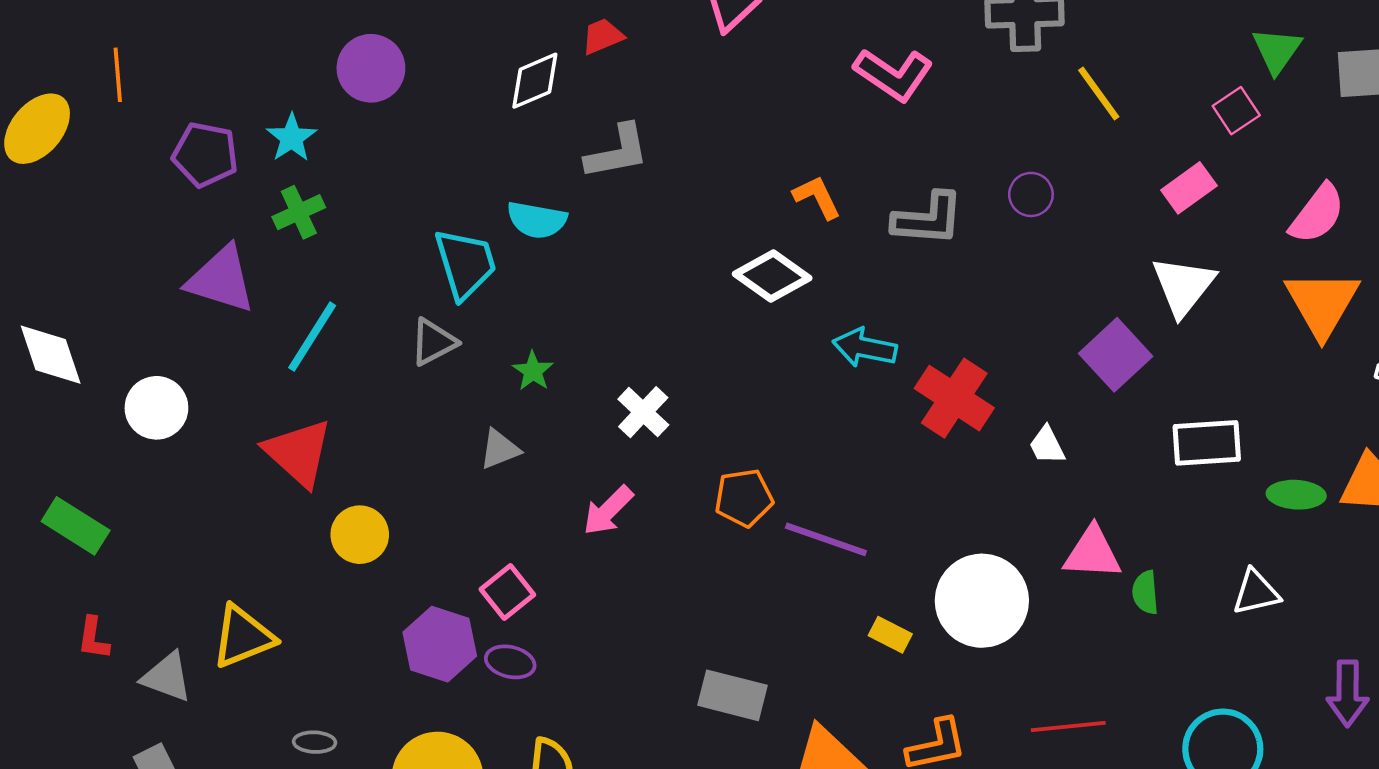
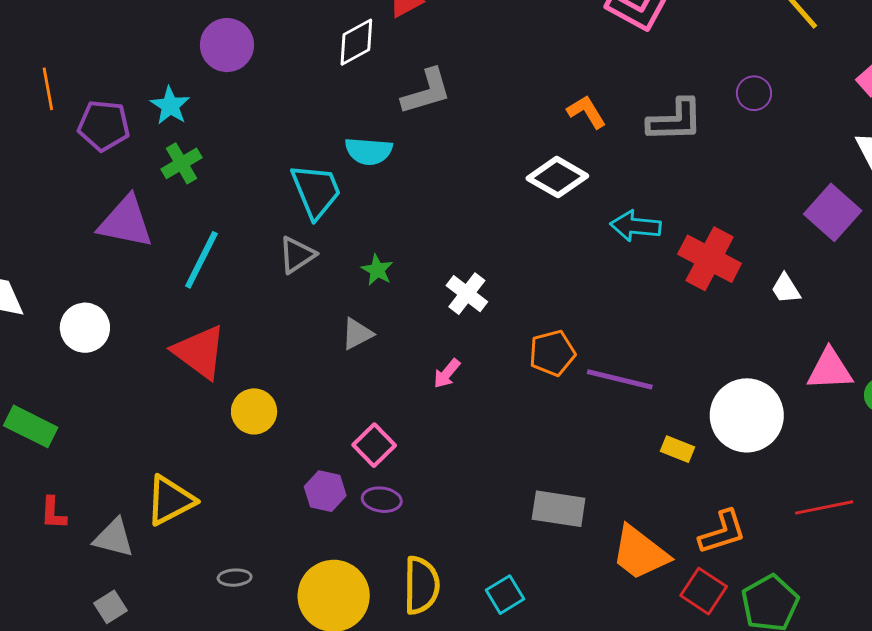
orange line: (118, 75) -> (48, 89), moved
pink arrow: (608, 511) -> (447, 373), size x0.7
purple hexagon: (440, 644) -> (325, 491), size x0.7

